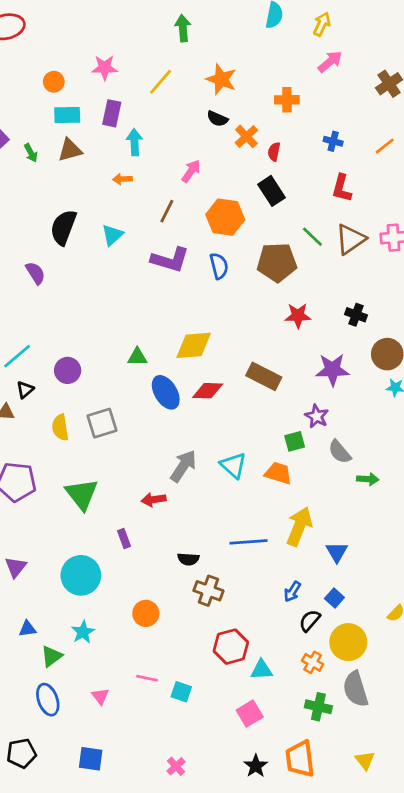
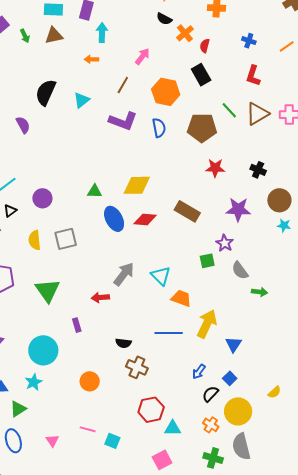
orange trapezoid: (278, 473) -> (181, 298), moved
cyan star: (83, 632) -> (34, 382), moved

